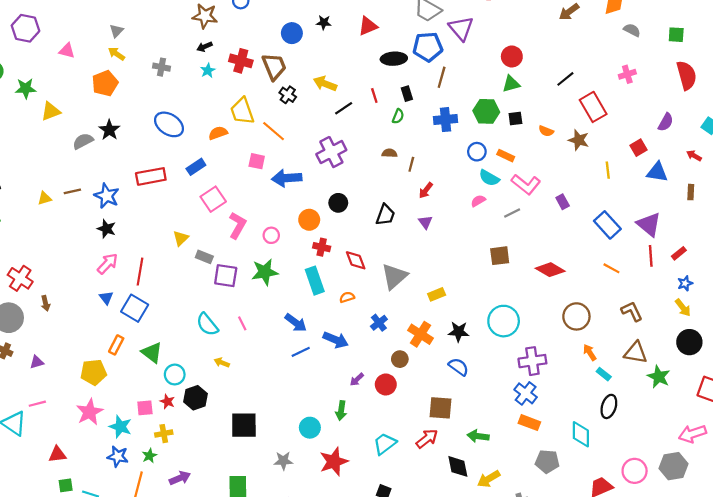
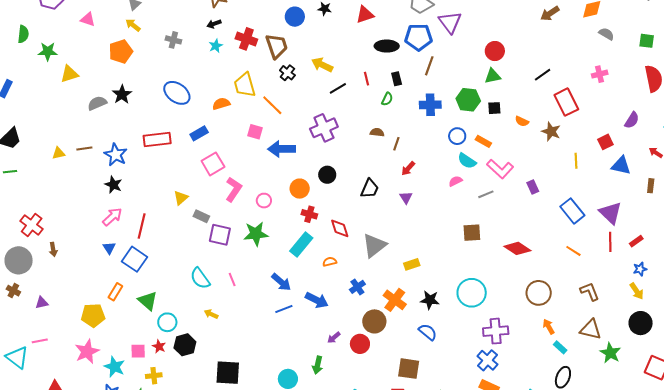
cyan rectangle: (315, 281) -> (301, 244), turned 55
brown circle: (400, 359) -> (374, 321), size x1.5

